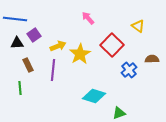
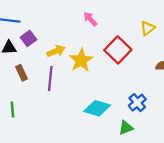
yellow triangle: (138, 26) -> (148, 28), turned 48
blue cross: (129, 70) -> (137, 103), moved
green line: (20, 88) -> (12, 109), moved

